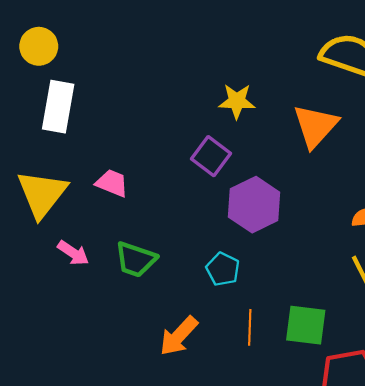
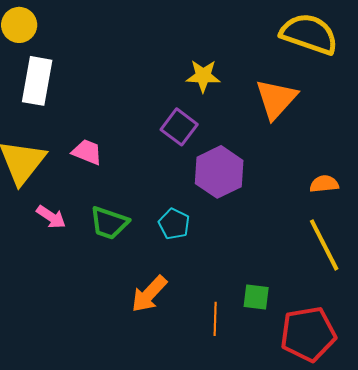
cyan pentagon: (223, 269) -> (174, 224), moved
green square: (306, 325) -> (256, 297), moved, size x0.7
orange line: (250, 327) -> (215, 319), moved

